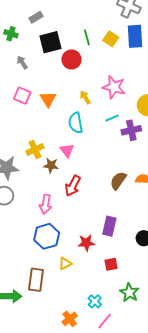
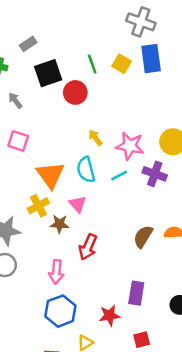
pink star: (114, 87) -> (130, 146), moved
orange triangle: (48, 99) -> (50, 175), moved, size x1.4
cyan line: (112, 118) -> (119, 175), moved
purple cross: (131, 130) -> (155, 174), turned 36

